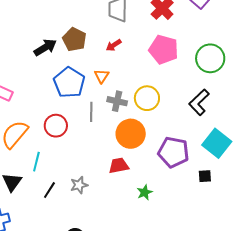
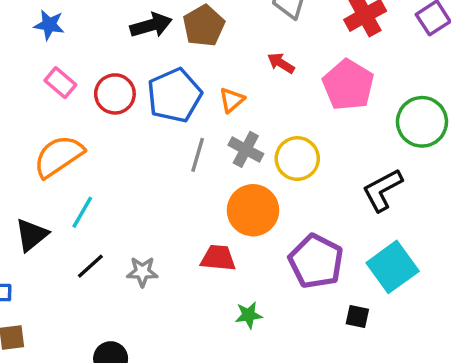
red arrow: (114, 45) -> (281, 63), moved, turned 49
red circle: (56, 126) -> (115, 94), moved

